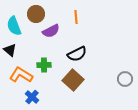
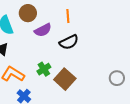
black semicircle: (77, 54) -> (69, 42), moved
green cross: (44, 65) -> (44, 69), moved, turned -32

